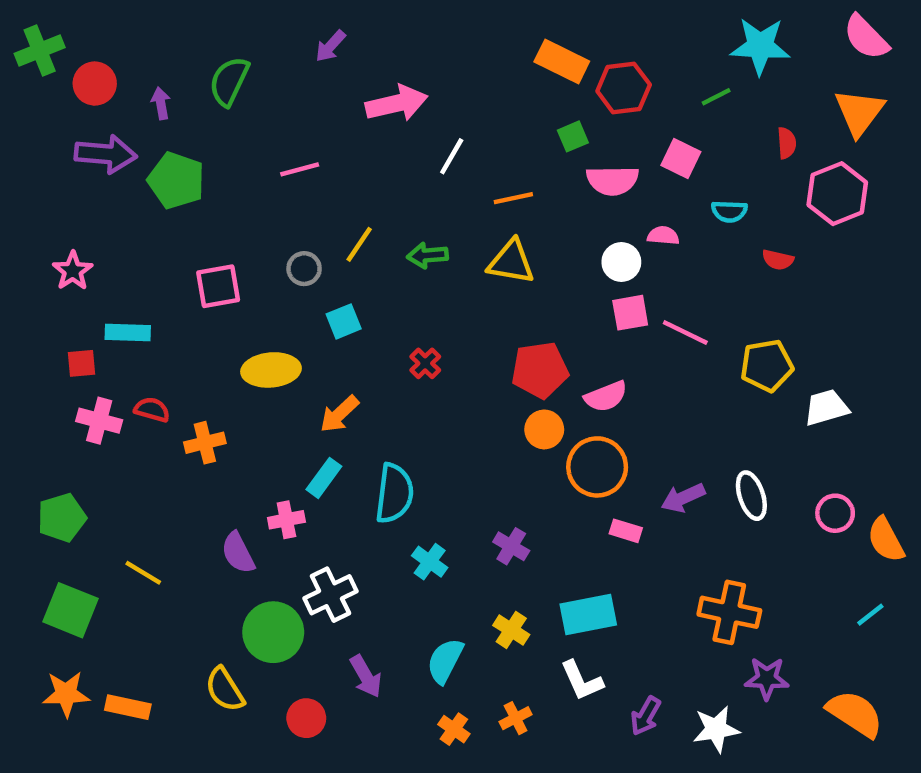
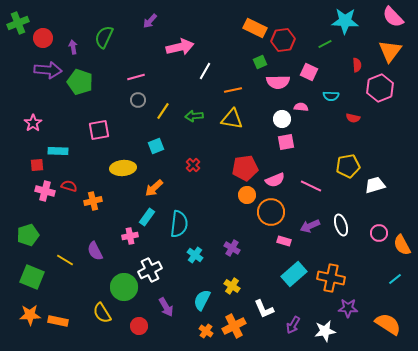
gray circle: (304, 269) -> (138, 100), moved
pink line: (685, 333) -> (311, 186), moved
purple semicircle: (238, 553) -> (95, 251), moved
cyan rectangle: (588, 615) -> (294, 274), moved, turned -30
orange cross: (516, 718) -> (234, 326), size x1.6

